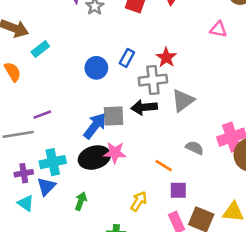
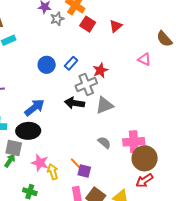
gray cross: (153, 80) -> (86, 84), turned -30
gray square: (113, 116) -> (14, 148), moved
pink star: (115, 153) -> (40, 163), moved
orange line: (164, 166) -> (76, 164), moved
yellow arrow: (139, 201) -> (53, 172), turned -63

